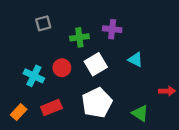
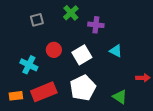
green cross: (79, 37) -> (71, 13), moved, turned -35
red circle: (62, 68) -> (54, 50), moved
red rectangle: (51, 107) -> (44, 92), size x1.4
orange rectangle: (19, 112) -> (16, 96), turned 40

